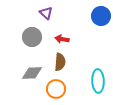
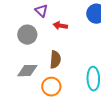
red arrow: (62, 39) -> (60, 26), moved

